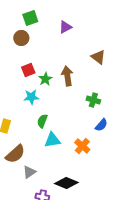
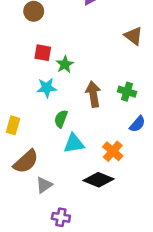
red square: (28, 70) -> (43, 53), turned 32
brown arrow: (67, 76) -> (93, 94), moved
black diamond: (66, 183) -> (98, 180), moved

